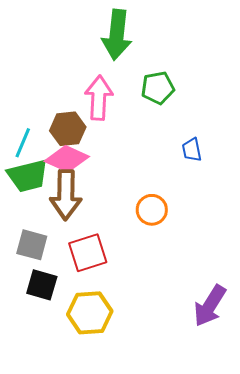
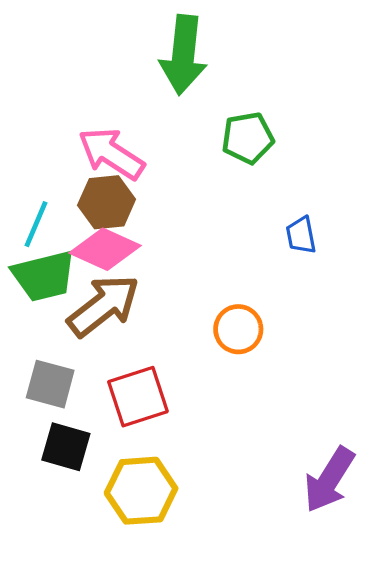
pink arrow: (99, 98) -> (111, 154), moved, turned -60
brown arrow: (66, 195) -> (103, 306), turned -129

